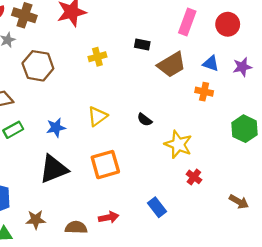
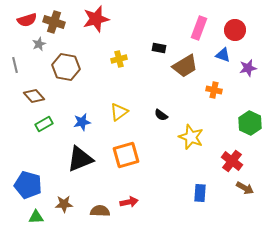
blue triangle: (211, 64) -> (223, 55), moved
red cross: (194, 177) -> (232, 161), moved, size x1.5
blue rectangle: (157, 207) -> (200, 193), moved, turned 42

